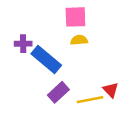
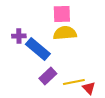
yellow semicircle: (79, 40) -> (65, 33), size x1.6
red triangle: (111, 90) -> (89, 88), moved

